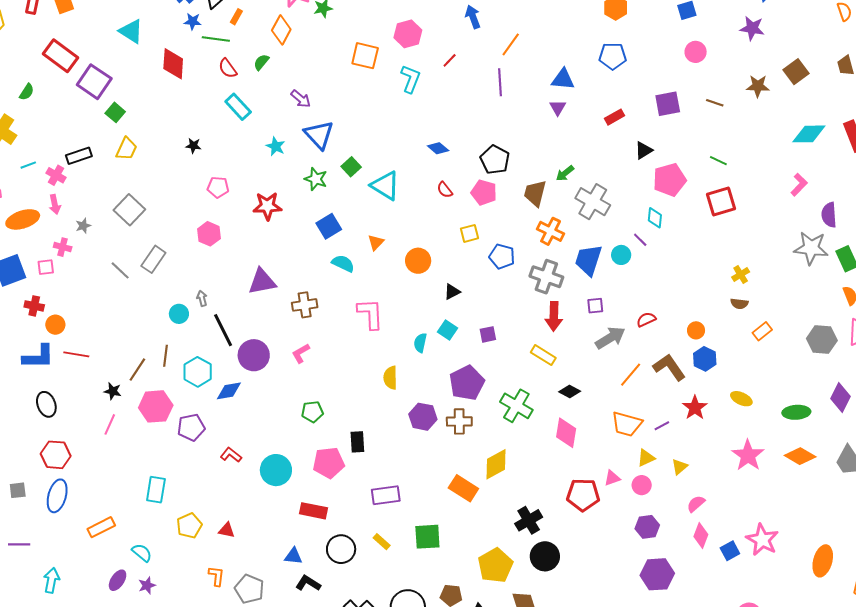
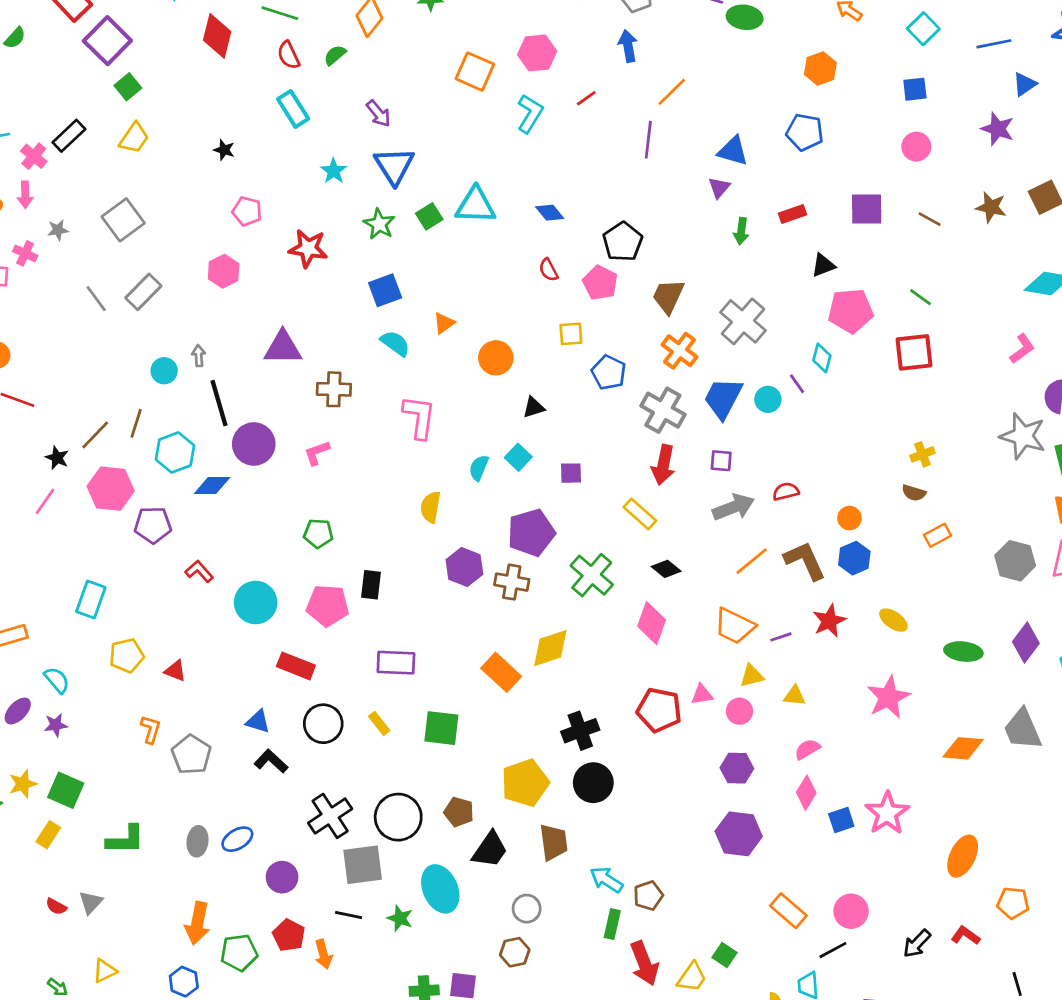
black rectangle: (79, 156) -> (69, 136), turned -35
green arrow: (565, 173) -> (741, 231), moved, turned -54
cyan triangle: (385, 186) -> (476, 205), moved, turned -40
orange diamond: (800, 456) -> (963, 748), moved, turned -36
yellow triangle: (680, 467) -> (794, 696), turned 36

